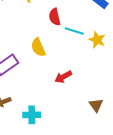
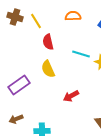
red semicircle: (55, 17) -> (48, 42), moved

